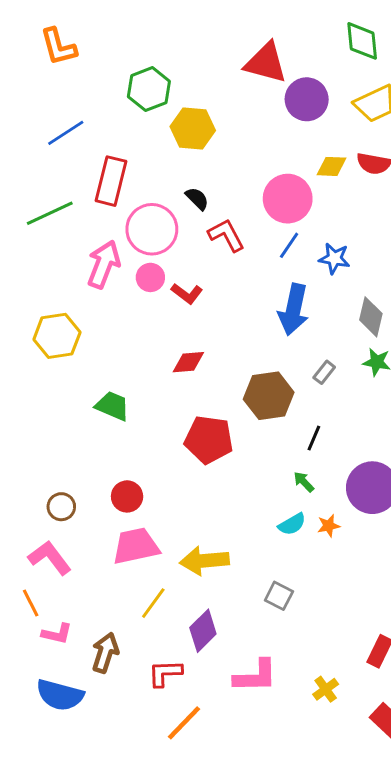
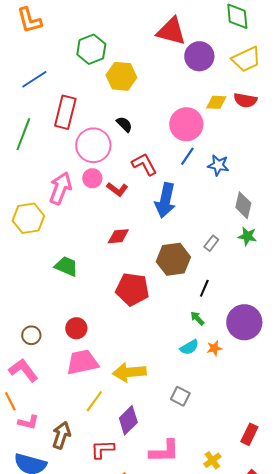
green line: (50, 213) -> (23, 134), turned -44
red L-shape: (226, 235) -> (144, 164), moved
pink arrow: (104, 264) -> (60, 188), moved
blue arrow: (293, 310) -> (165, 200), moved

